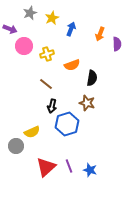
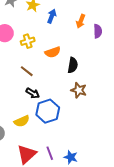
brown star: (87, 103) -> (79, 90), moved
black arrow: (52, 106) -> (33, 93), turned -72
yellow semicircle: (32, 132) -> (22, 121), moved

